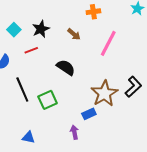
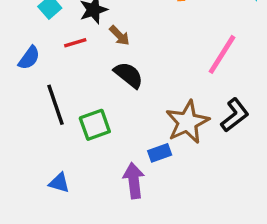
brown arrow: (74, 34) -> (119, 36), moved
pink line: (108, 43) -> (222, 54), moved
purple arrow: (74, 132) -> (134, 181), size x1.5

